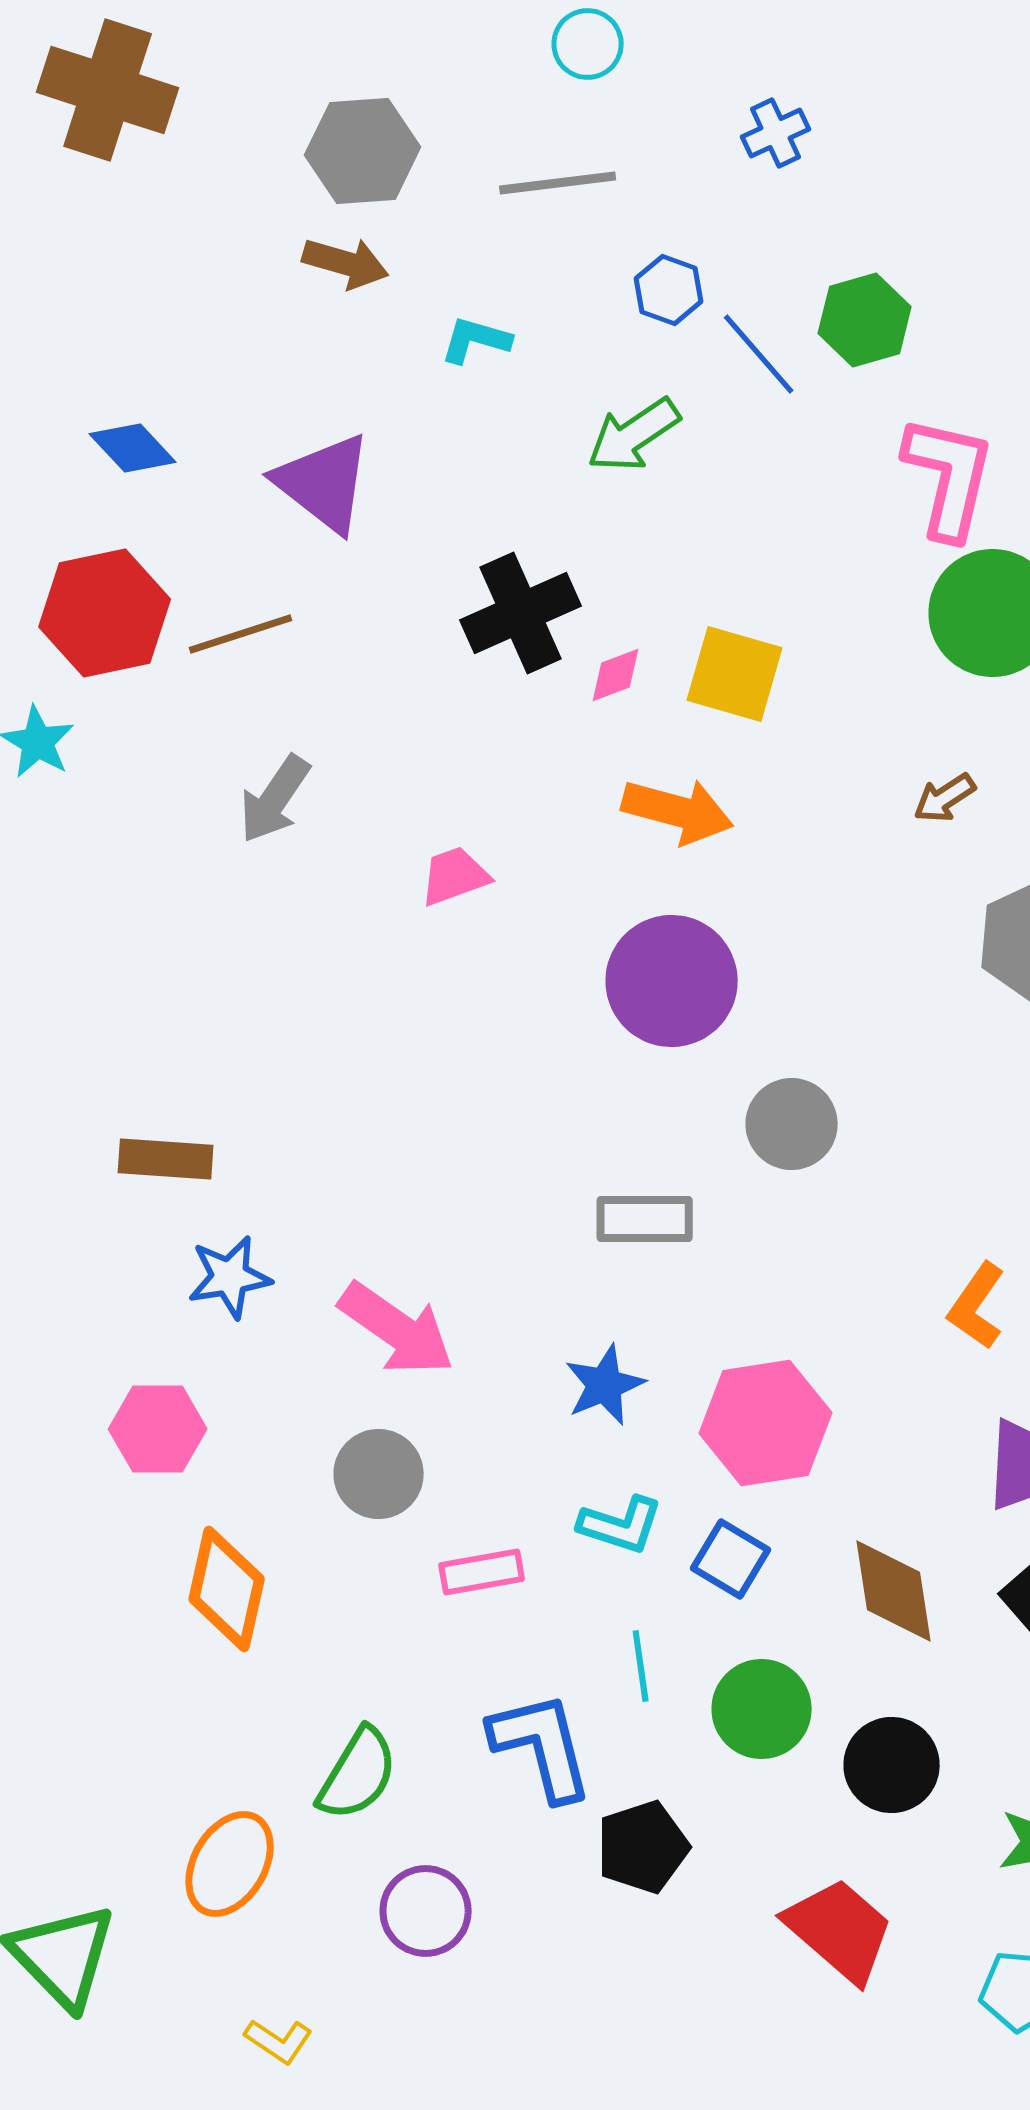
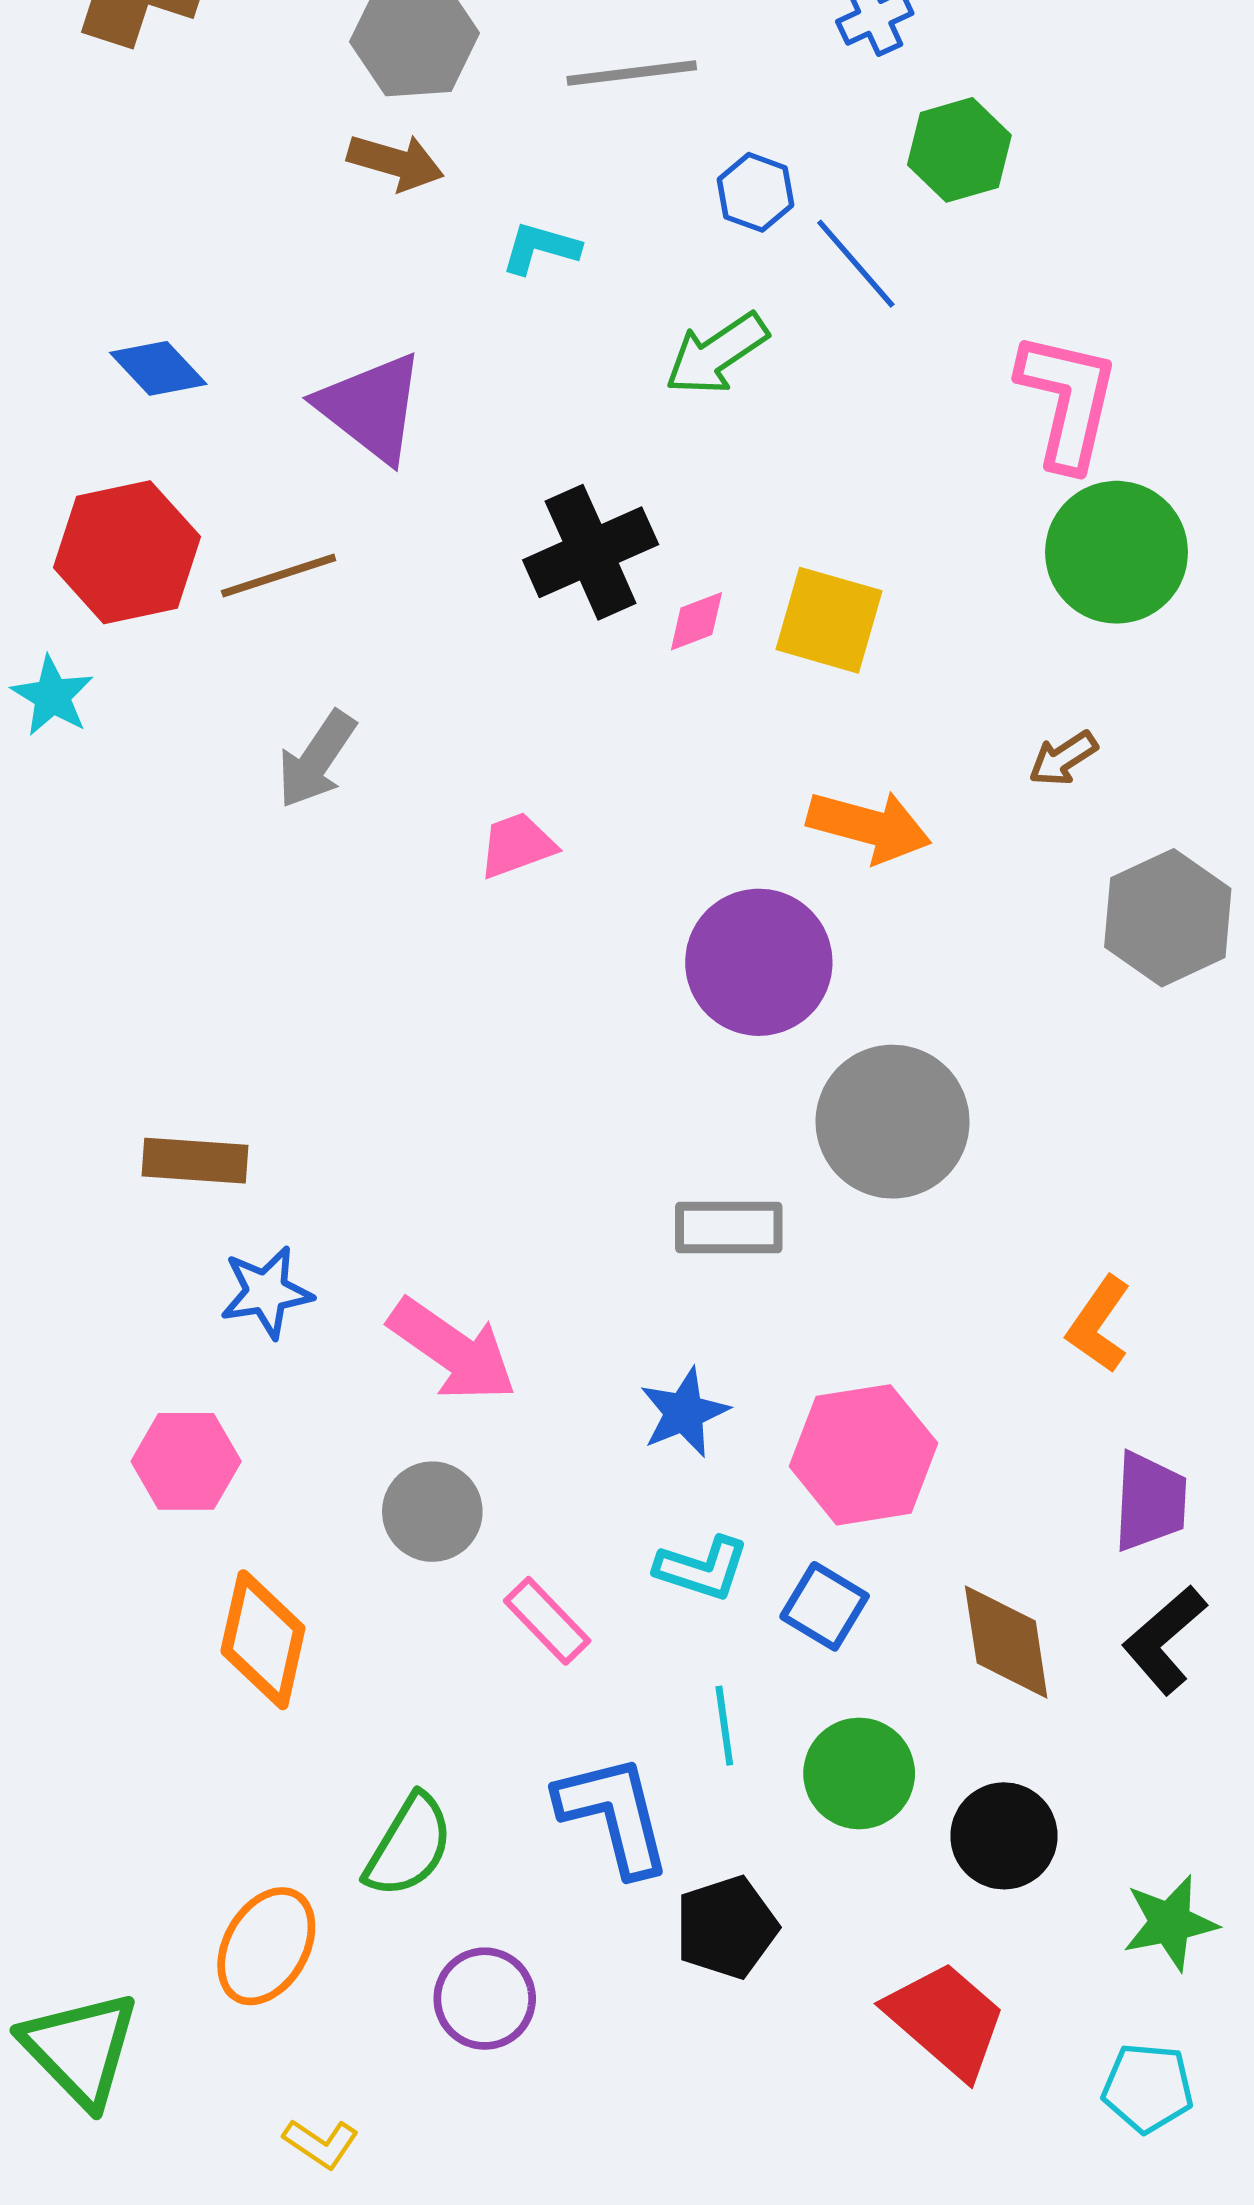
green hexagon: (865, 320) -> (959, 150), moved
orange arrow: (678, 811) -> (869, 826), moved
gray circle: (792, 1124) -> (893, 1122), size x1.5
pink rectangle: (482, 1572) -> (547, 1621), turned 56

